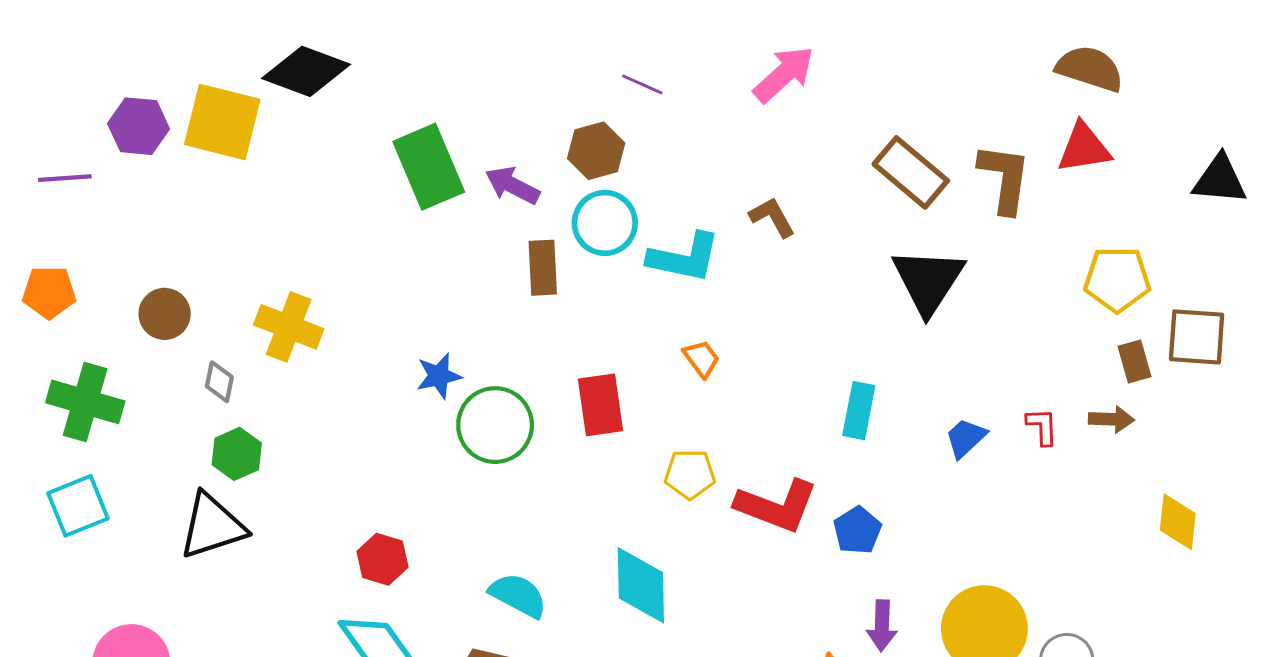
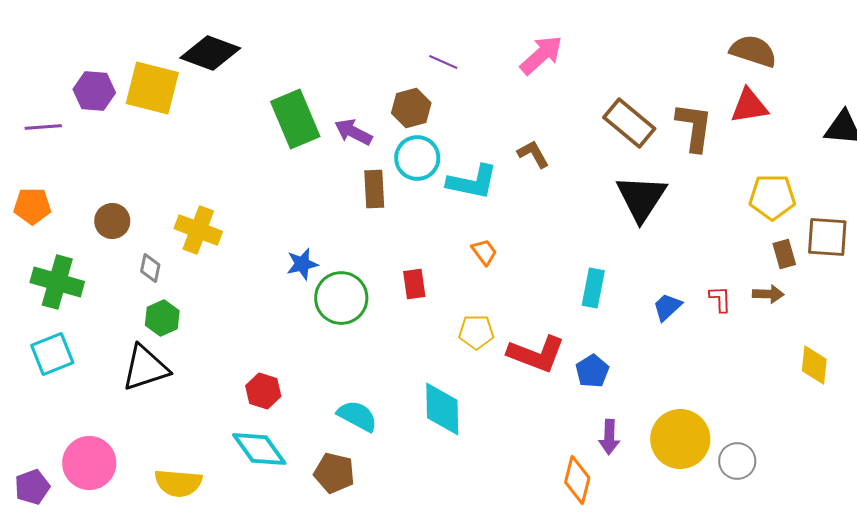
red rectangle: (600, 405) -> (414, 284), size x0.7

